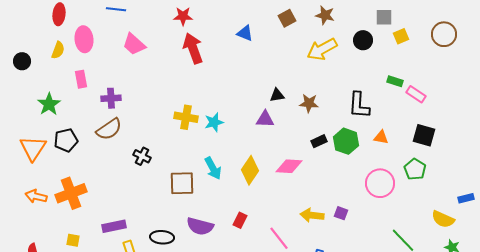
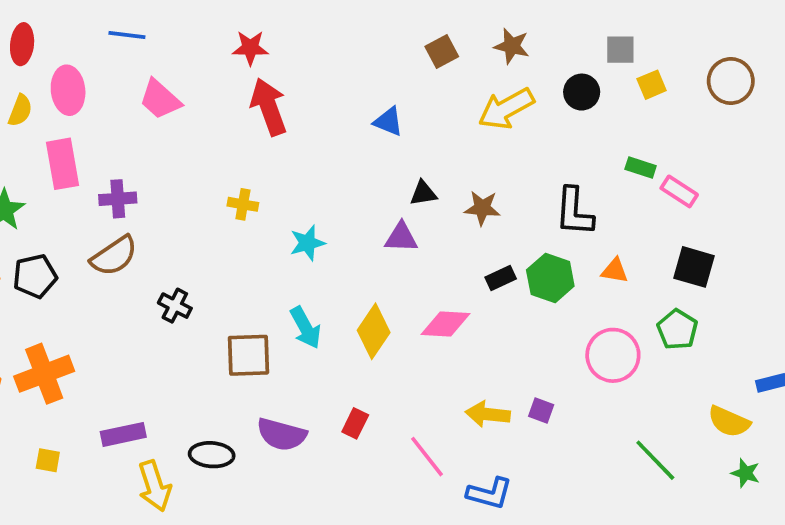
blue triangle: (245, 33) -> (388, 121), moved
pink rectangle: (81, 79) -> (63, 164), size x1.5
yellow cross: (186, 117) -> (243, 204), moved, size x0.7

